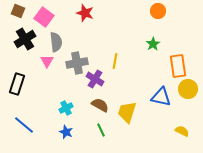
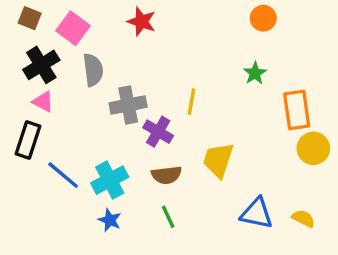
pink triangle: (47, 61) -> (43, 102), moved, turned -32
blue triangle: (161, 97) -> (257, 213), moved
brown semicircle: (100, 105) -> (166, 175), turned 144
cyan cross: (66, 108) -> (110, 180), size x1.5
yellow trapezoid: (127, 112) -> (218, 160), moved
blue line: (24, 125) -> (63, 175), moved

